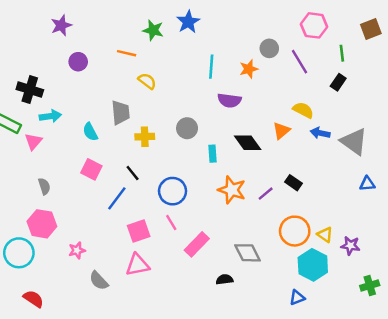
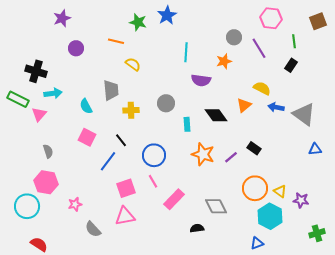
orange star: (249, 69) -> (224, 61), moved

